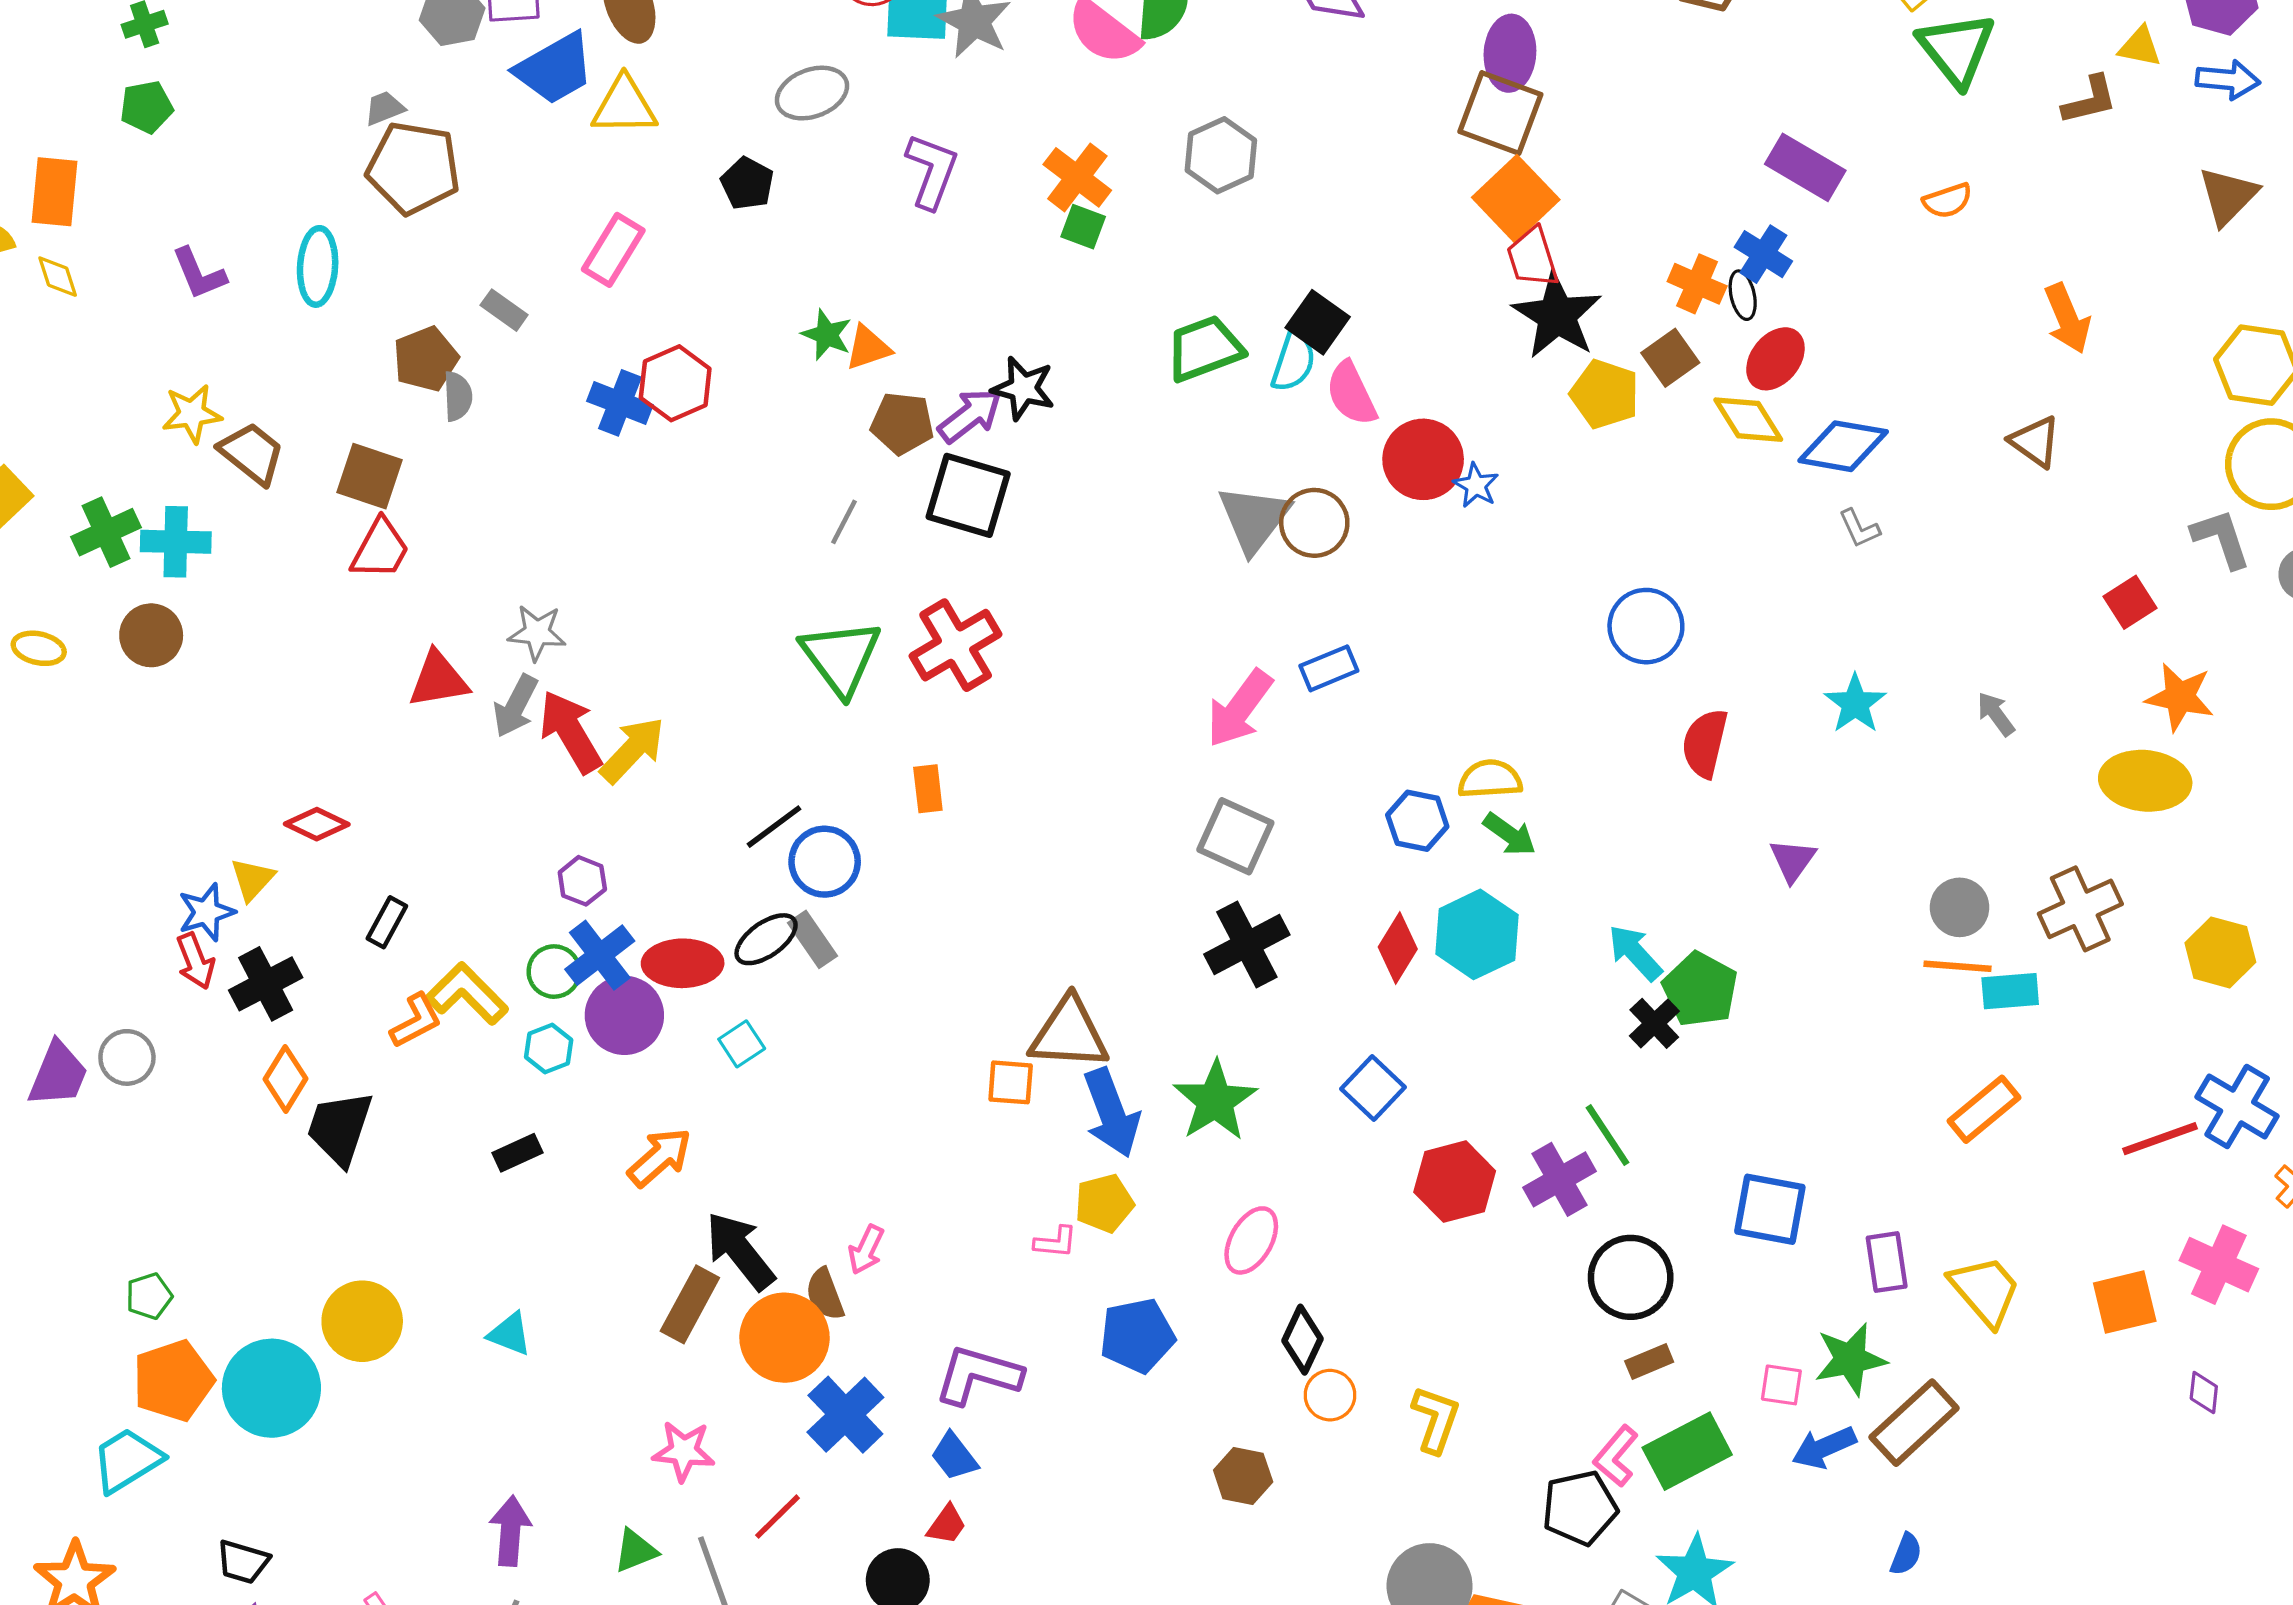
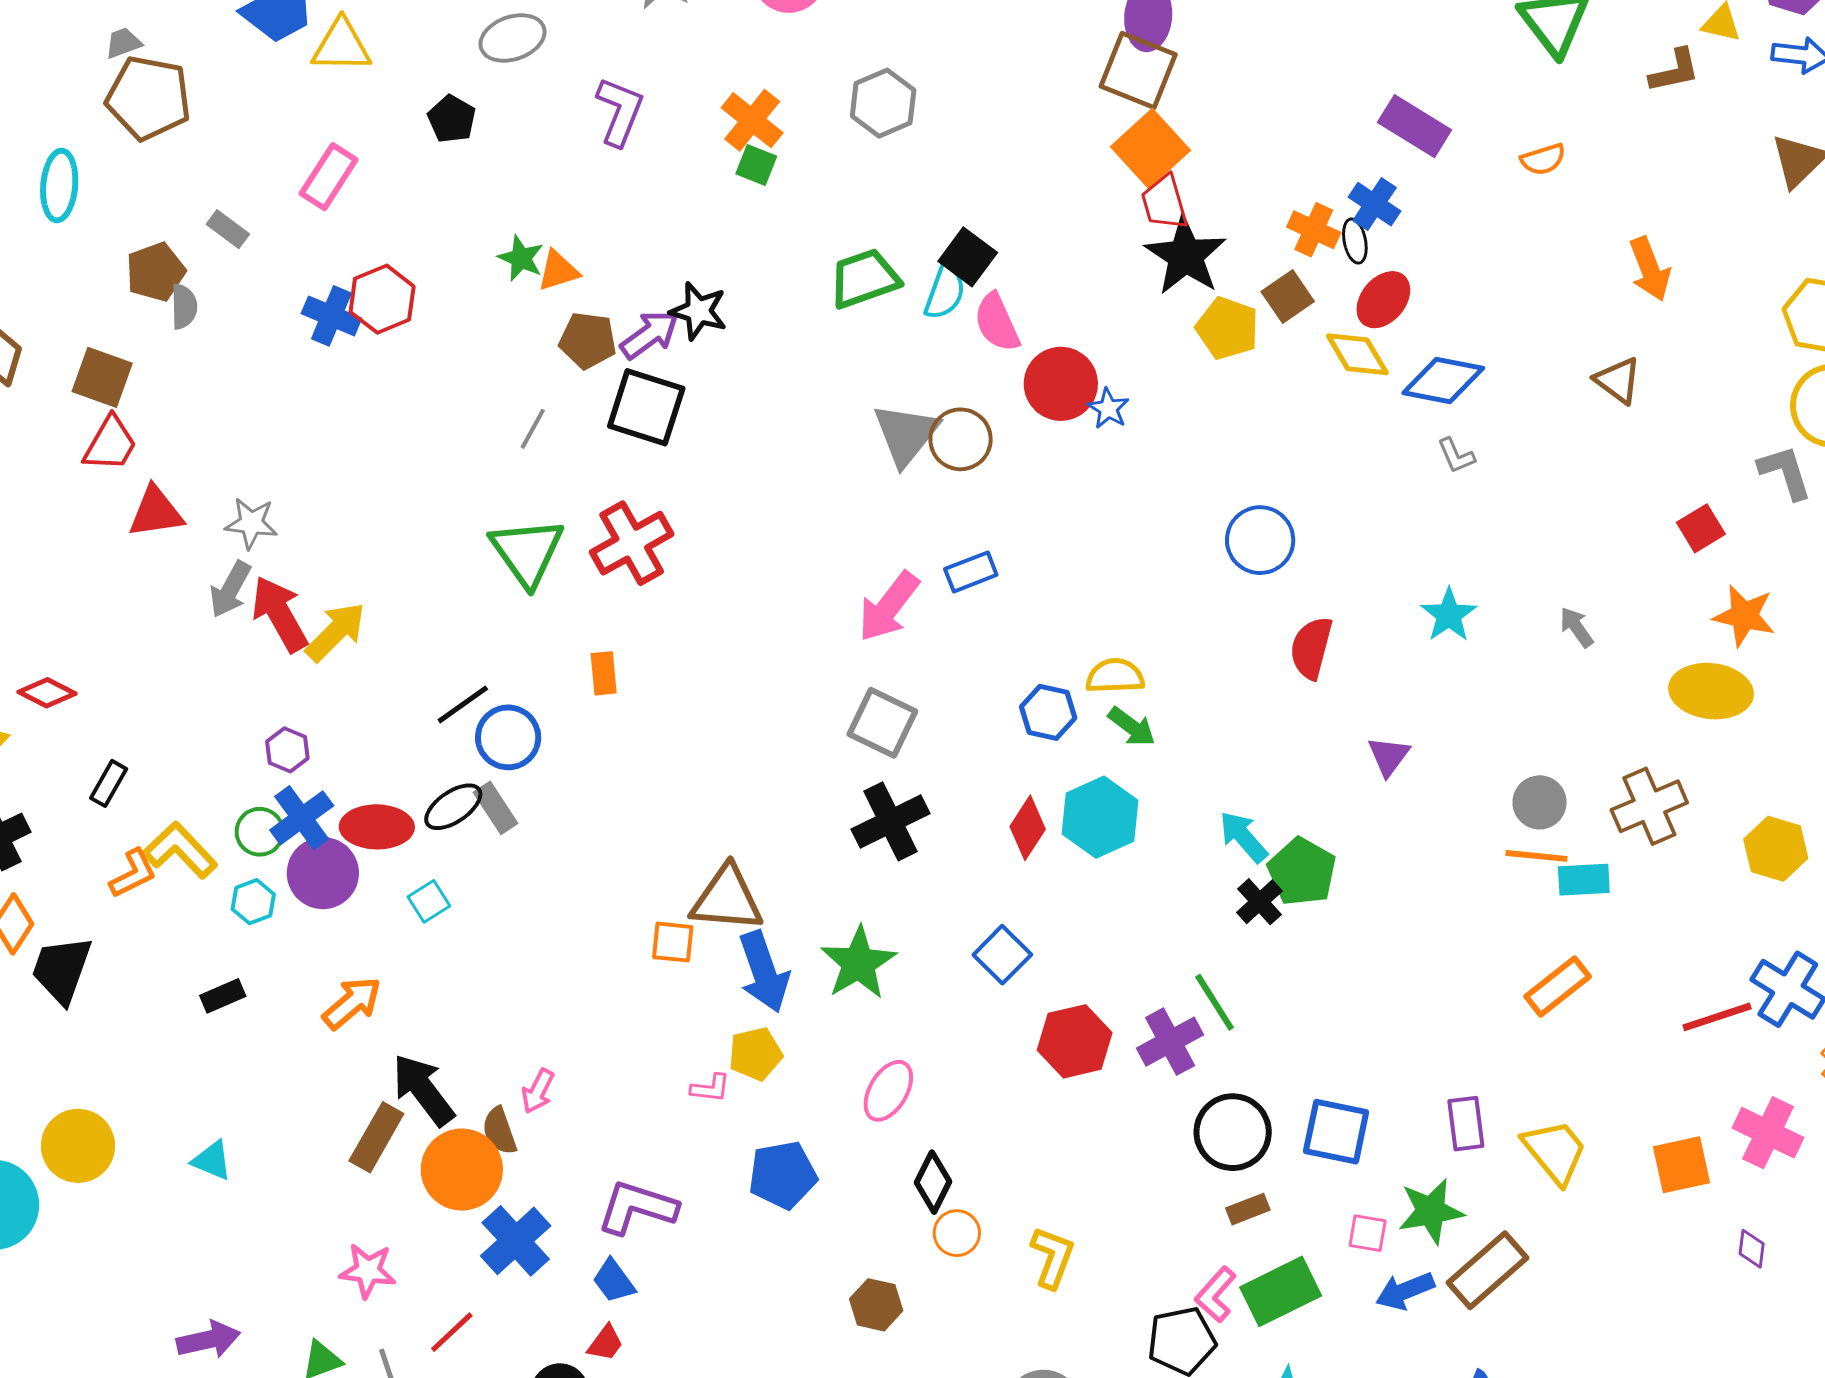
red triangle: (438, 680) -> (156, 512), moved
blue square: (1770, 1209) -> (1336, 1132), moved
purple arrow: (510, 1531) -> (208, 1340), turned 72

